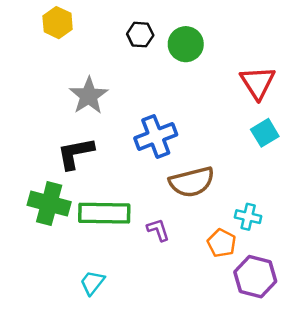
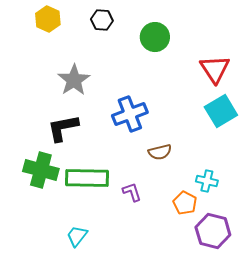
black hexagon: (140, 35) -> (102, 20), moved
cyan square: (265, 133) -> (221, 111), size x1.4
brown semicircle: (192, 182) -> (160, 152), size x0.6

